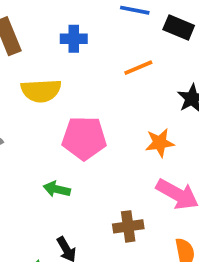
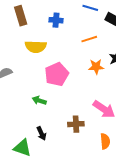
pink pentagon: (84, 138) -> (57, 74), turned -30
orange star: (160, 143) -> (96, 67), moved

